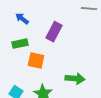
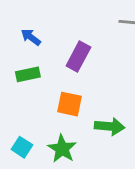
orange square: (36, 61) -> (70, 104), moved

